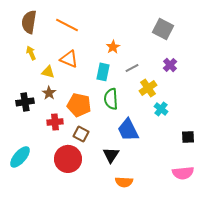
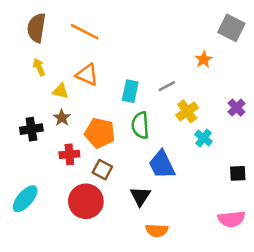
gray square: (163, 29) -> (231, 28), moved
orange star: (113, 47) -> (204, 59), moved
purple cross: (170, 65) -> (236, 108), moved

